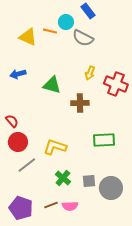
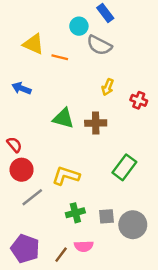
orange line: (50, 31) -> (60, 57), moved
blue arrow: (18, 74) -> (22, 88), turned 35
red cross: (116, 84) -> (139, 100), size x0.6
green triangle: (52, 85) -> (63, 118), moved
green rectangle: (104, 140) -> (124, 167), turned -50
green cross: (63, 178) -> (75, 213), turned 35
brown line: (51, 205) -> (61, 255), moved, turned -32

